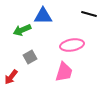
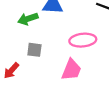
gray square: (30, 57) -> (34, 50), turned 32

